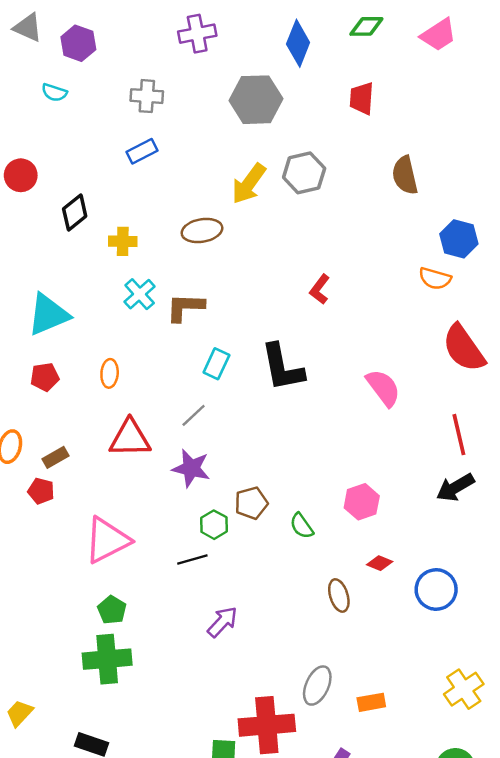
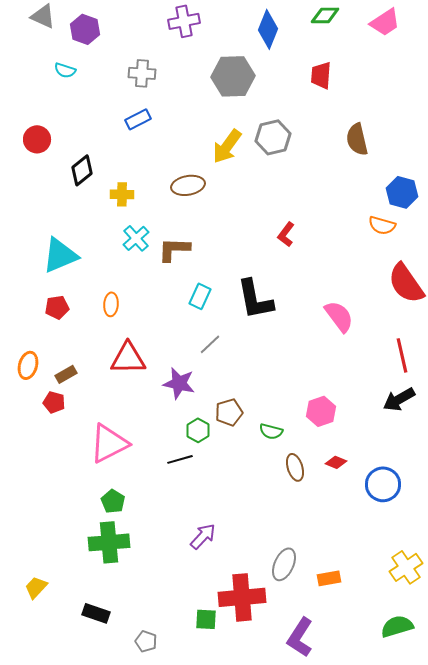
gray line: (194, 415) -> (210, 344), moved
green semicircle: (302, 526) -> (271, 431), turned -40
brown ellipse: (339, 595) -> (295, 467), moved
purple arrow: (222, 622) -> (203, 536), moved

